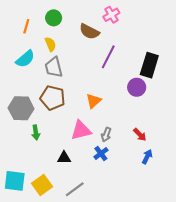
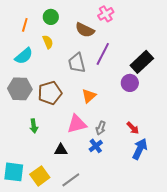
black rectangle: (149, 65) -> (142, 62), turned 30
gray trapezoid: (54, 67) -> (77, 63), moved
brown pentagon: (53, 98) -> (50, 93), turned -30
gray hexagon: (21, 108) -> (20, 89), moved
blue arrow: (147, 157) -> (140, 149), size x1.5

